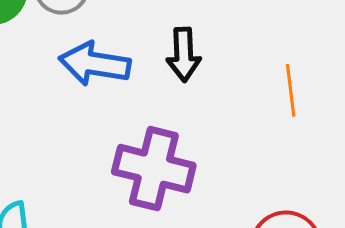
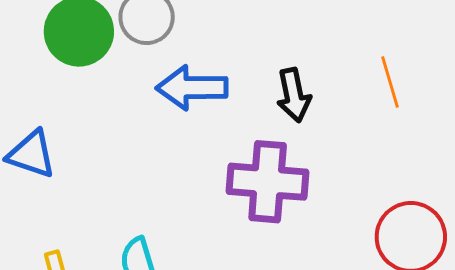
black arrow: (184, 55) -> (294, 95), moved

